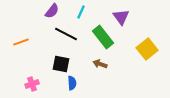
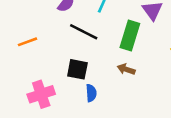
green rectangle: (103, 37) -> (130, 36), turned 55
pink cross: (32, 84) -> (41, 94), size x1.5

